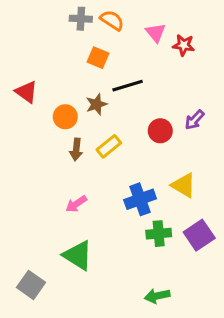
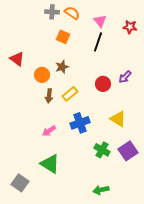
red star: (184, 45) -> (130, 27), moved
black line: (128, 86) -> (98, 42), moved, turned -54
blue cross: (140, 199) -> (80, 123), moved
green cross: (159, 234) -> (102, 150), turned 35

